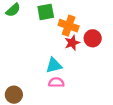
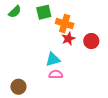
red circle: (93, 38) -> (91, 41), moved

